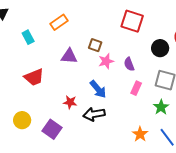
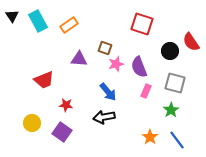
cyan rectangle: (28, 37) -> (38, 21), moved, size x1.5
purple semicircle: (129, 64) -> (139, 67), size x1.5
red star: (70, 102) -> (66, 105), moved

